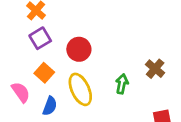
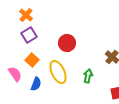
red circle: (79, 49) -> (67, 43), moved
green arrow: (122, 84) -> (88, 76), moved

